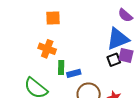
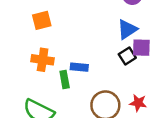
blue triangle: (118, 39) -> (127, 29), size x0.7
blue rectangle: (74, 73) -> (79, 67), moved, turned 32

